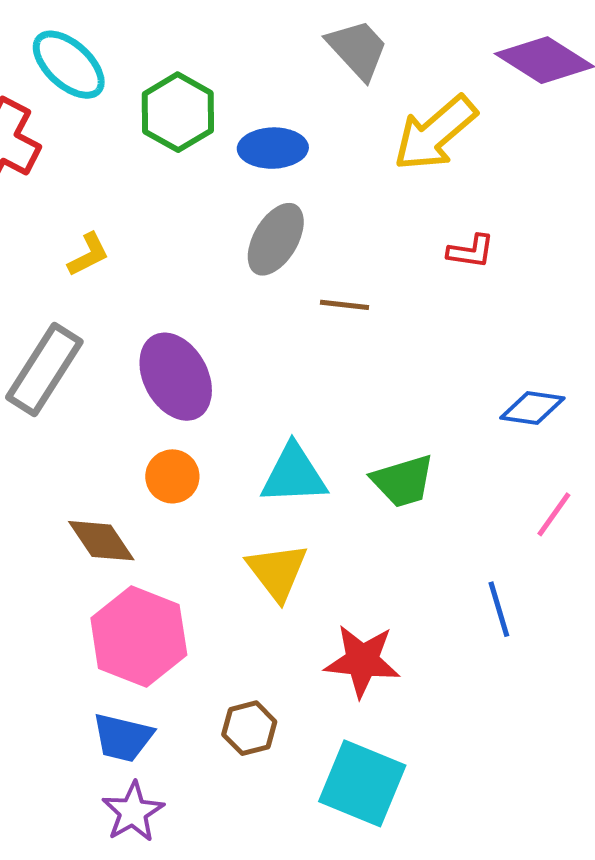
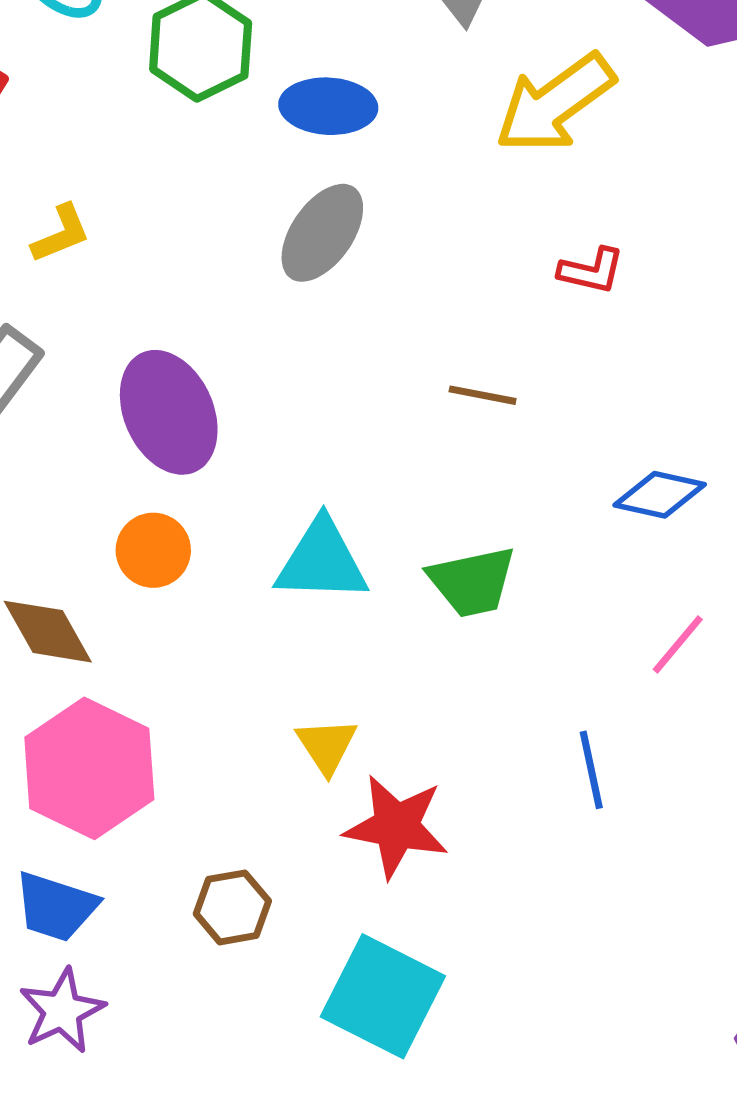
brown line: (344, 305) -> (483, 395), moved
yellow triangle: (277, 572) -> (327, 746), moved, size x0.7

